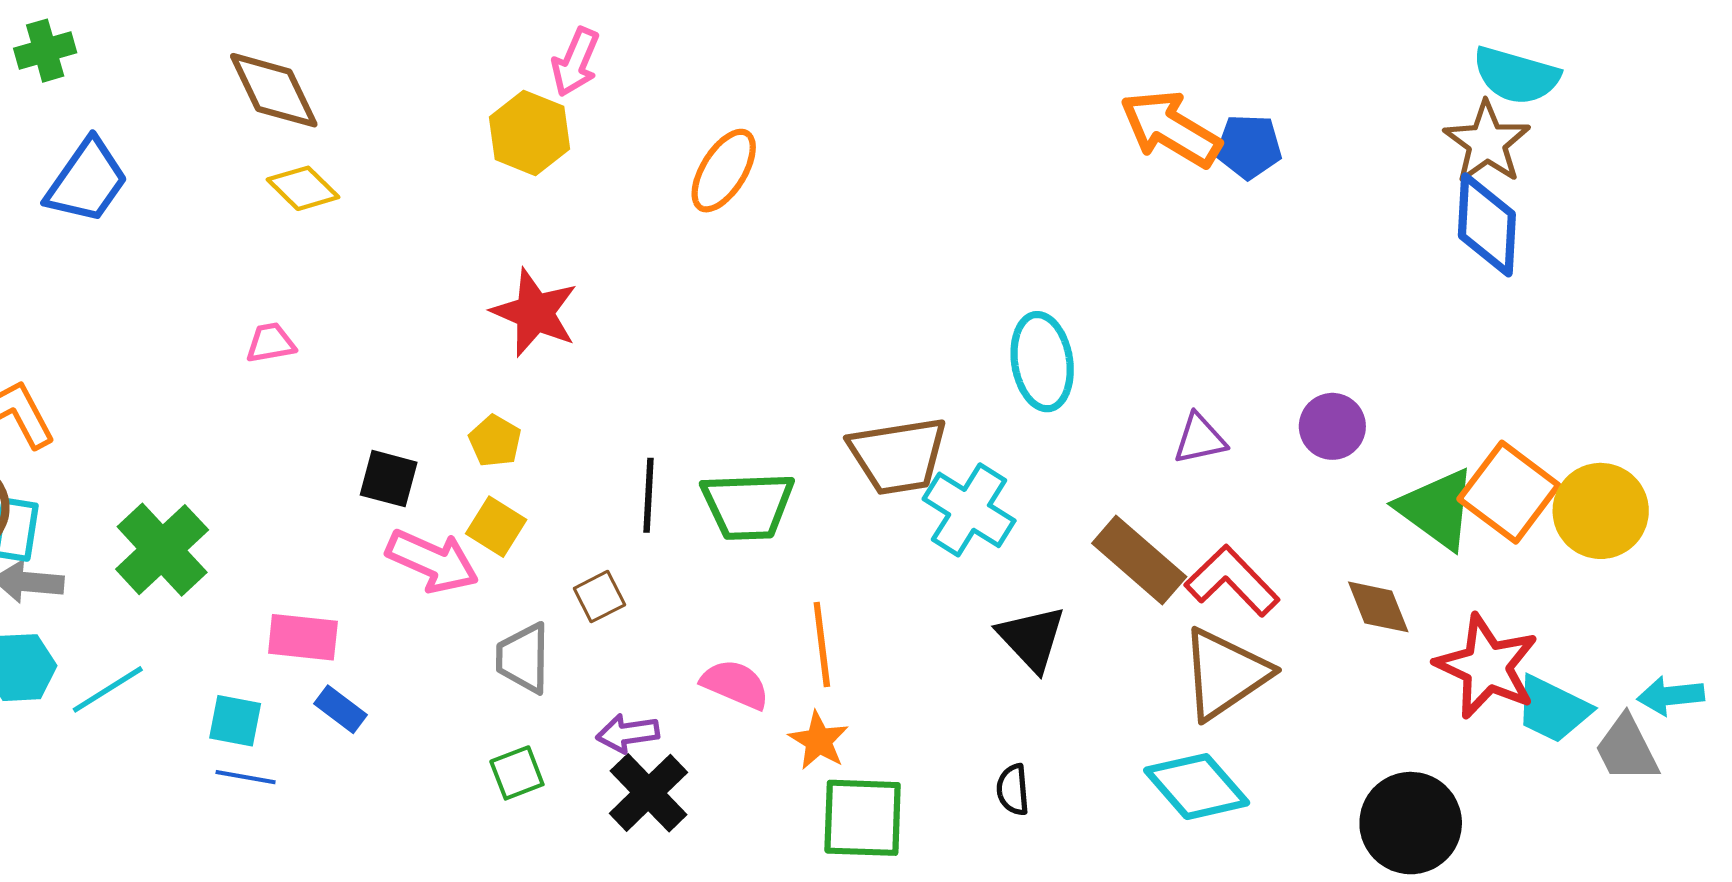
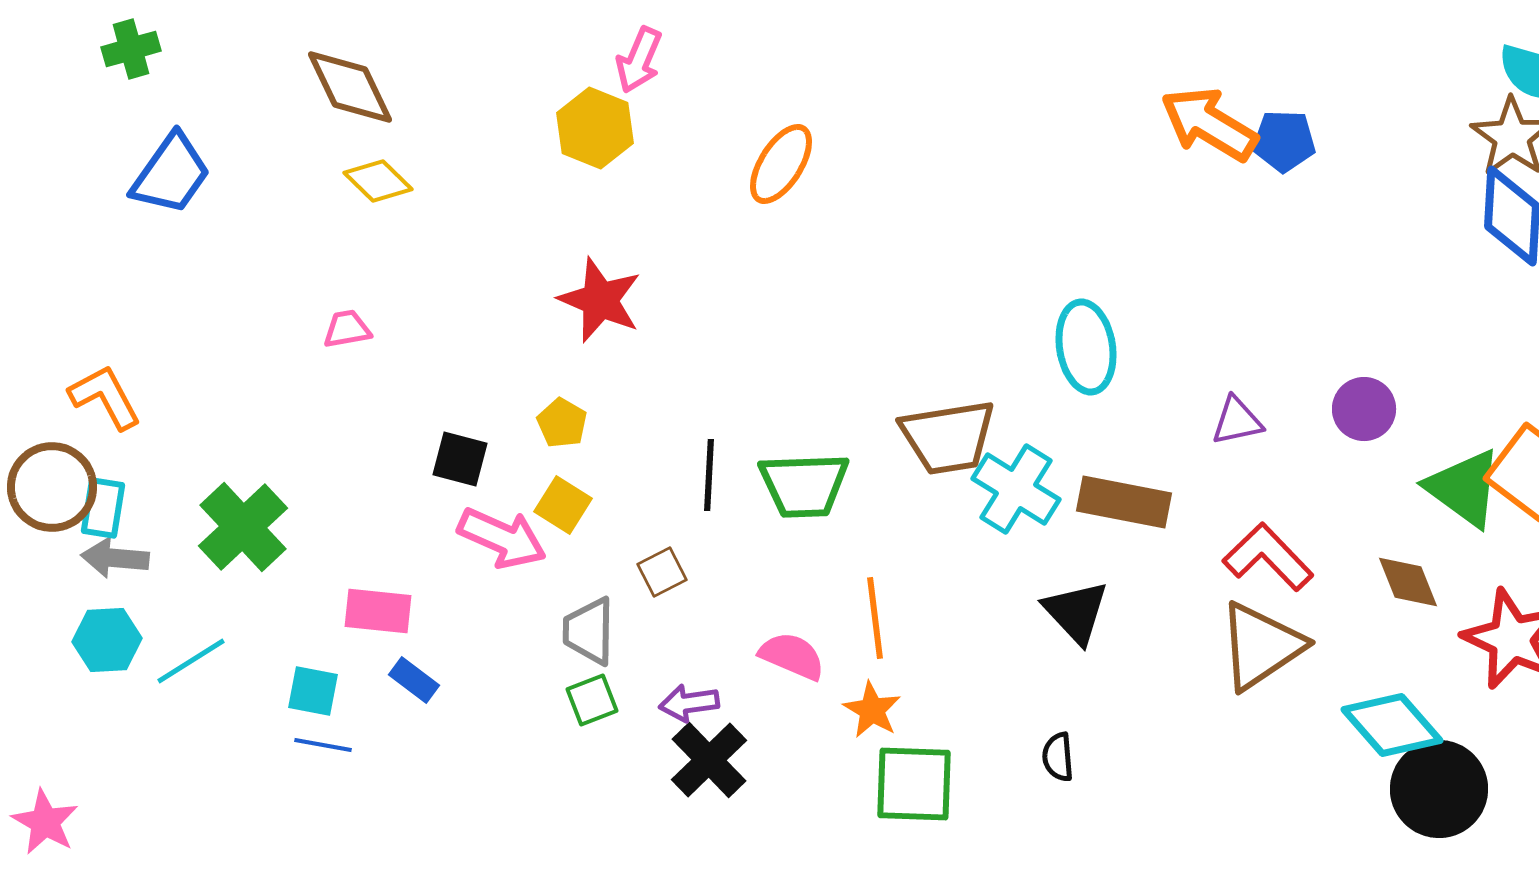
brown rectangle: (1139, 560) -> (1124, 502), moved, turned -30
green square: (517, 773) -> (592, 700), moved
cyan diamond: (1197, 787) -> (1392, 725), moved

